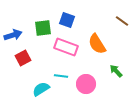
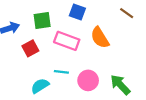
blue square: (67, 20) -> (77, 12), moved
red square: (23, 58) -> (30, 48), moved
green arrow: (116, 71) -> (120, 85), moved, size x1.5

